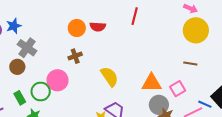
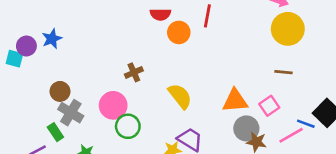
red semicircle: (98, 27) -> (160, 14), moved
orange circle: (77, 28) -> (179, 32), moved
gray cross: (27, 48) -> (71, 113), moved
green circle: (41, 92) -> (128, 126), moved
green rectangle: (20, 98) -> (55, 132), moved

